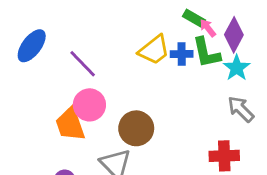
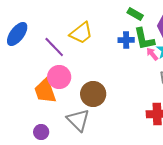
pink arrow: (208, 28) -> (152, 54), moved
yellow trapezoid: (154, 50) -> (81, 33), moved

